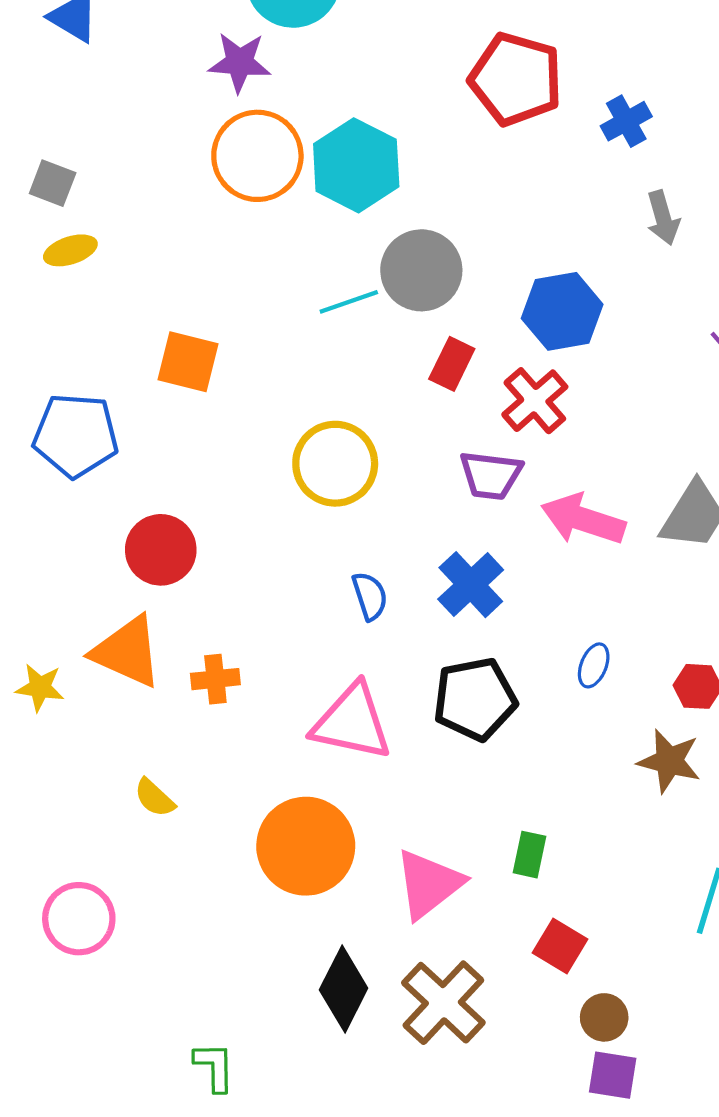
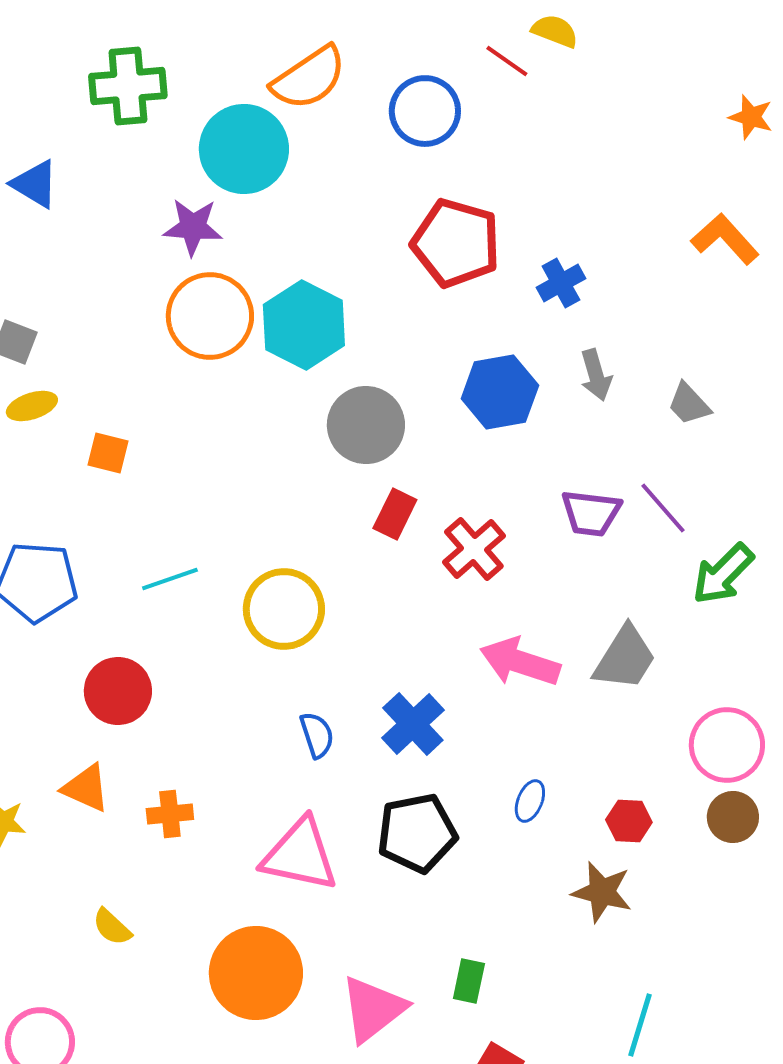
cyan line: (349, 302) -> (170, 579), moved
blue hexagon: (562, 311) -> (500, 392), moved
orange square: (188, 362) -> (108, 453), moved, size x0.7
purple trapezoid: (491, 475) -> (591, 513), moved
orange triangle: (127, 652) -> (86, 788), size x0.7

